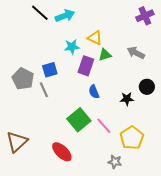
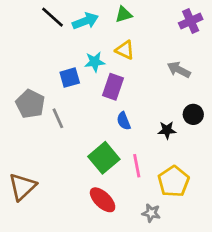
green triangle: (105, 55) -> (124, 14), moved
blue square: (50, 70) -> (70, 78), moved
pink line: (104, 126) -> (137, 166), turned 30
red ellipse: (62, 152) -> (103, 200), moved

